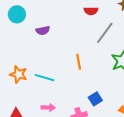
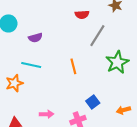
orange star: (18, 74) -> (14, 83), turned -30
cyan line: (44, 78) -> (31, 65), moved

